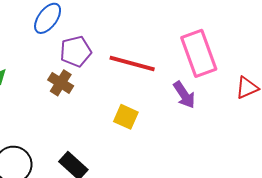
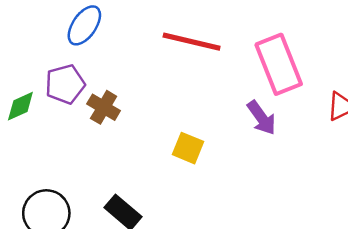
purple pentagon: (76, 51) -> (65, 84), moved
red line: (132, 64) -> (192, 42), moved

